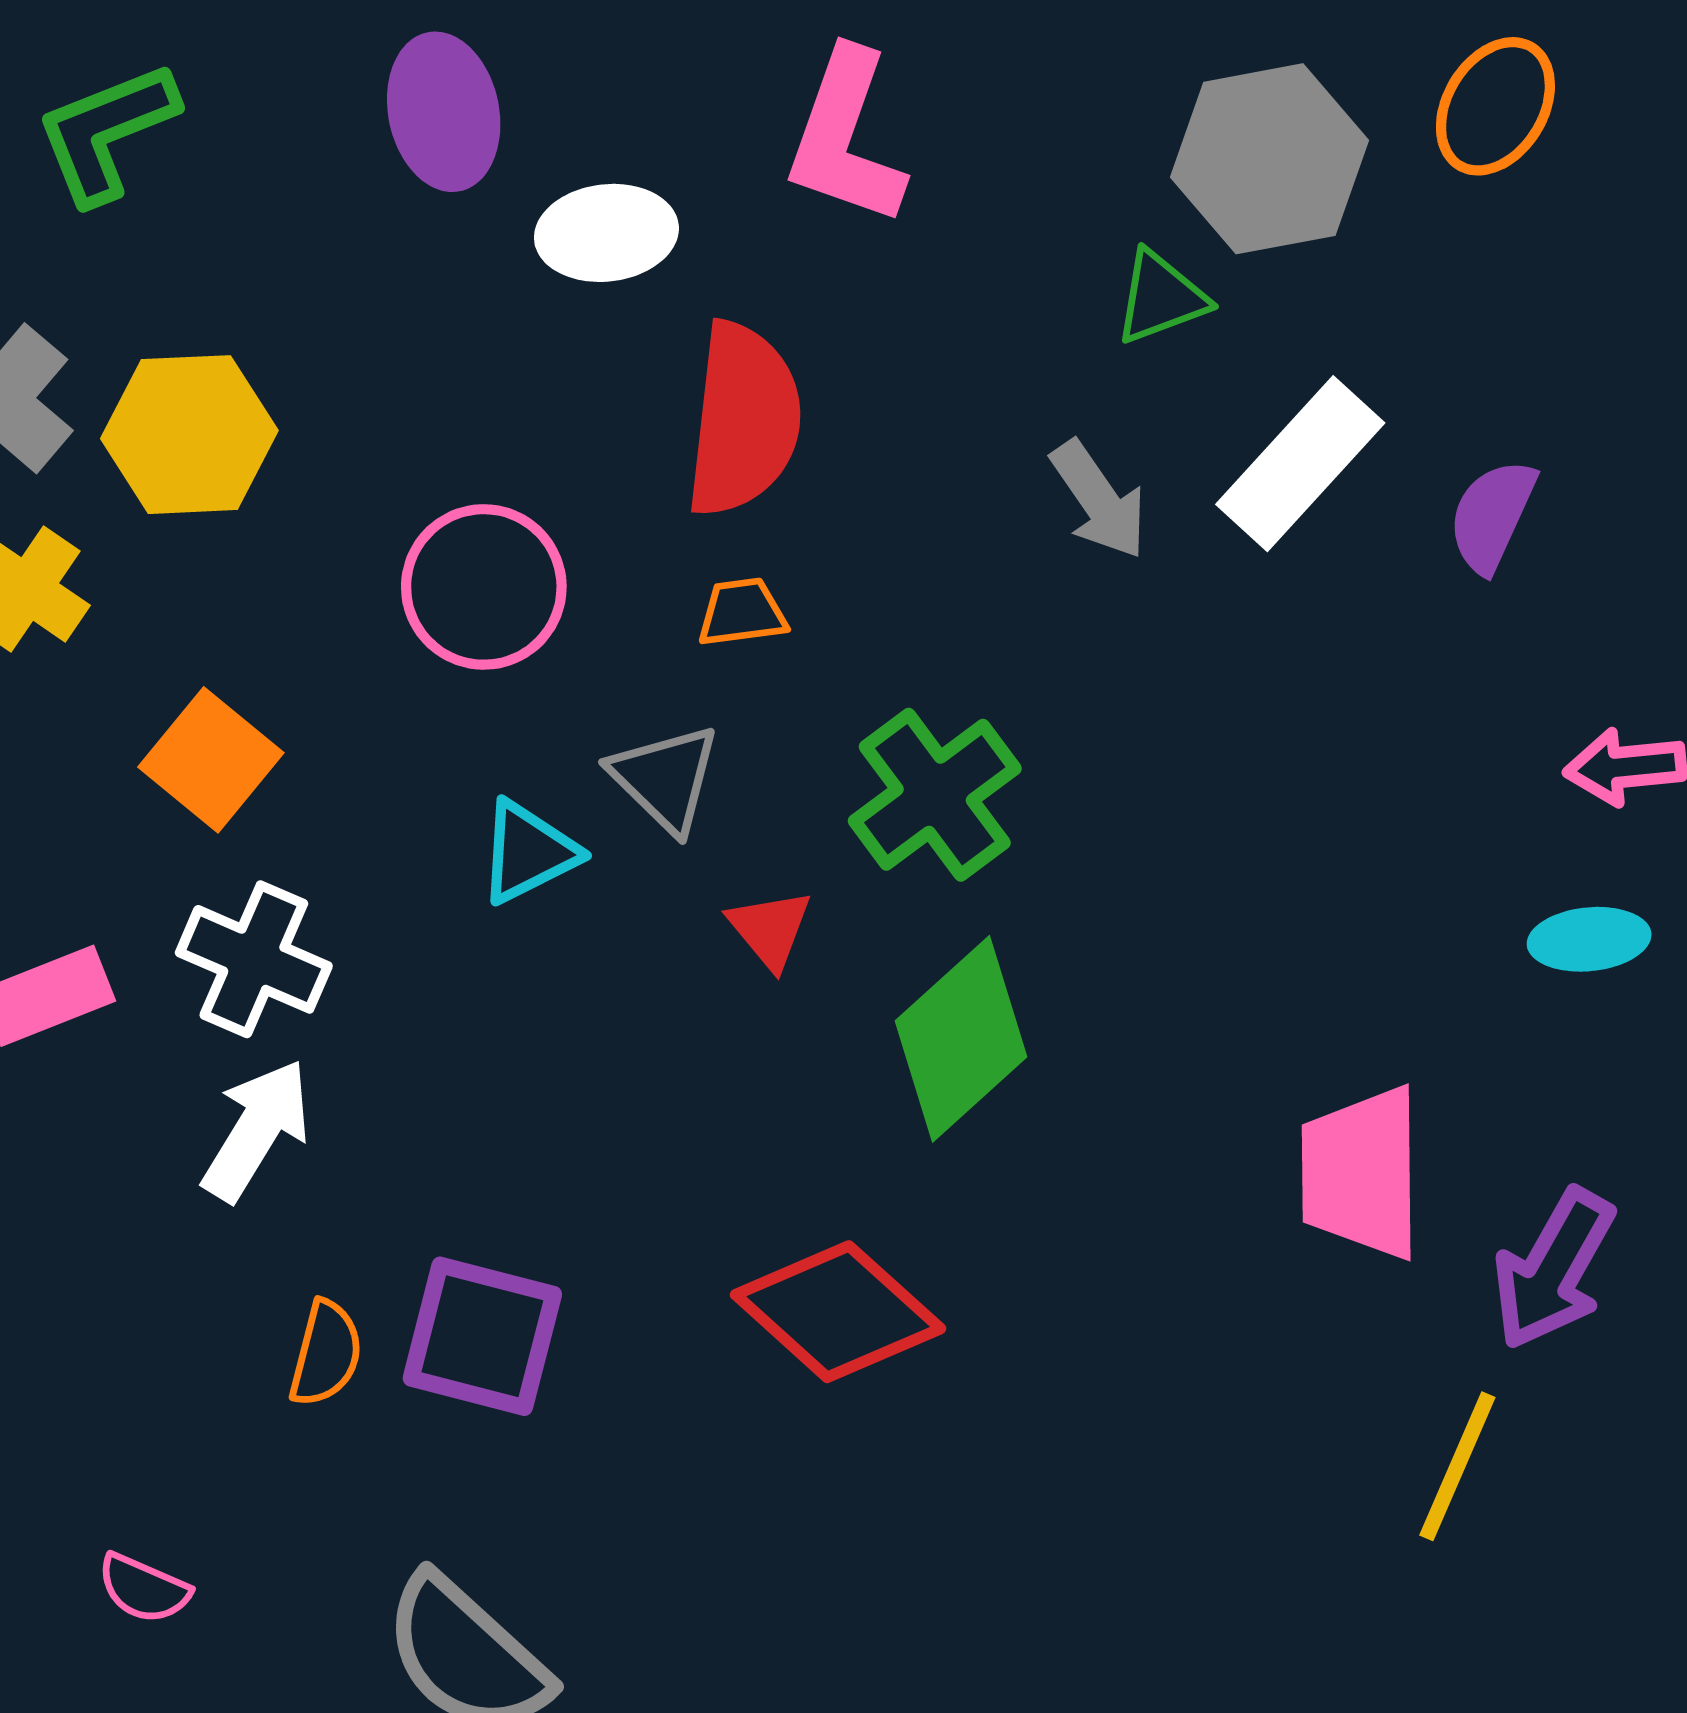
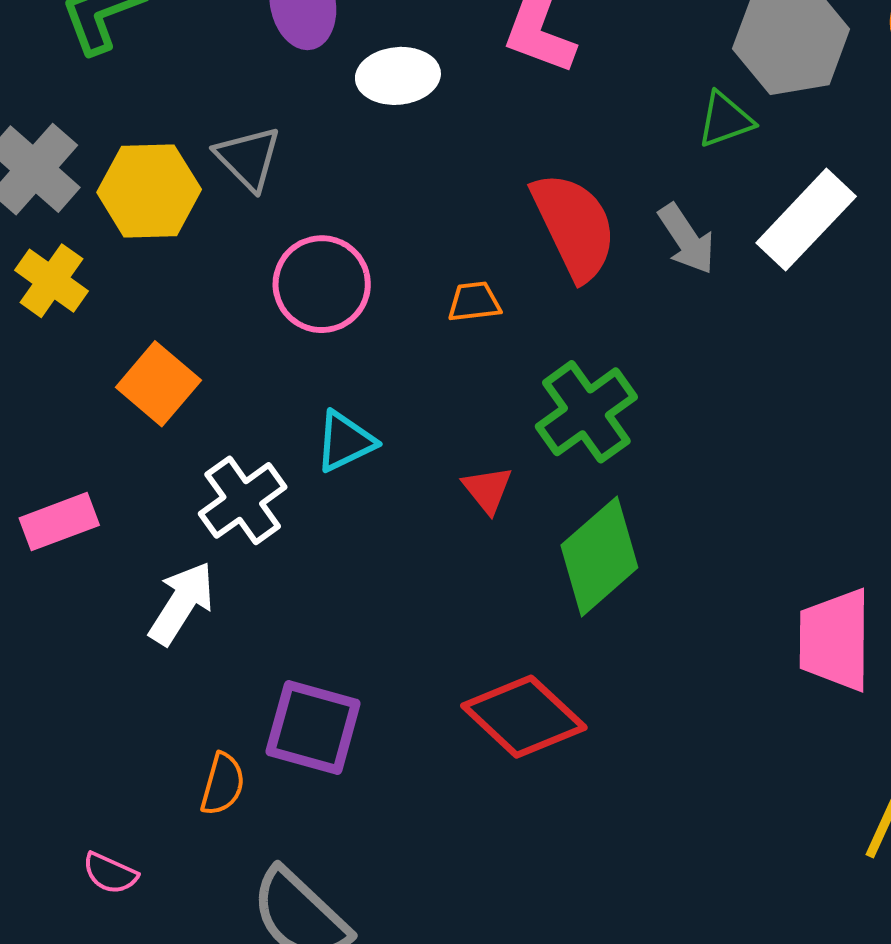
red semicircle: (743, 420) -> (574, 226), moved, turned -33
gray triangle: (665, 778) -> (248, 158), moved
white cross: (254, 959) -> (243, 500), moved, turned 30
orange semicircle: (326, 1353) -> (223, 784), moved

